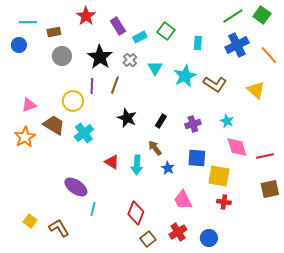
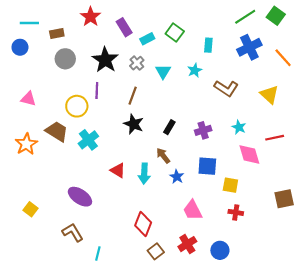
cyan star: (185, 76) -> (195, 70), moved, size x0.6
brown line: (115, 85) -> (133, 96), moved
pink triangle: (29, 105) -> (28, 99), moved, turned 35
red line: (265, 156) -> (275, 138), moved
yellow square: (219, 176) -> (230, 185), size x0.7
cyan line: (93, 209) -> (98, 253), moved
yellow square: (30, 221) -> (31, 209), moved
brown L-shape: (59, 228) -> (73, 232), moved

